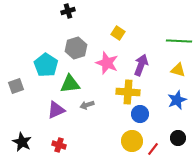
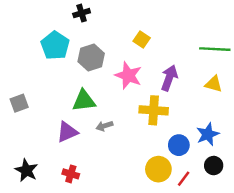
cyan pentagon: (46, 65) -> (55, 45), moved
blue star: (177, 100) -> (208, 134), moved
blue circle: (140, 114) -> (179, 145), moved

